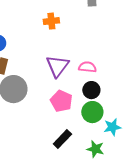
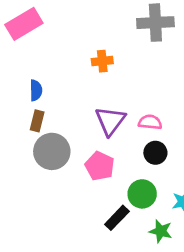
pink pentagon: (61, 101) -> (100, 166), moved
green circle: (92, 112) -> (142, 194), moved

